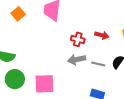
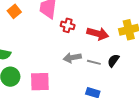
red arrow: (102, 35) -> (98, 34), size x1.5
red cross: (78, 39) -> (68, 25), moved

